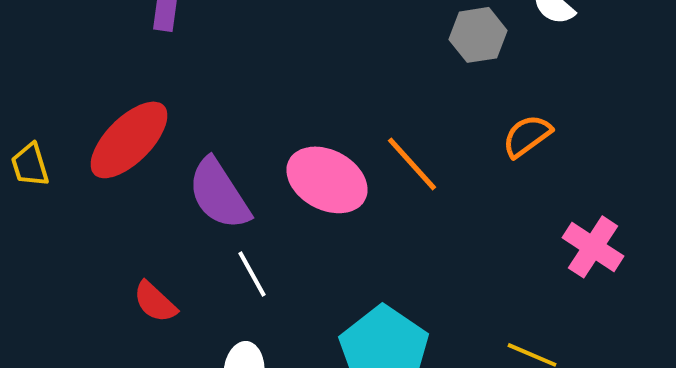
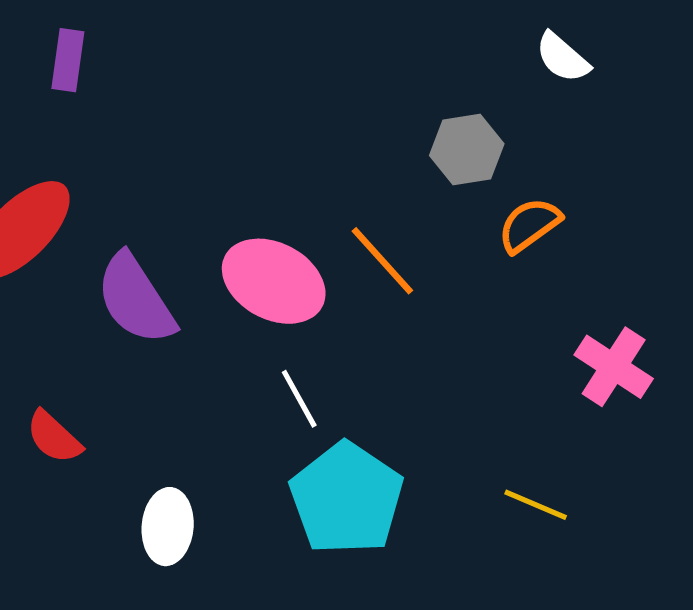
gray hexagon: (478, 35) -> (467, 150), moved
white line: (252, 274) -> (299, 399), moved

